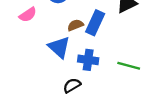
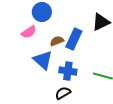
pink semicircle: (28, 15) -> (29, 32), moved
black semicircle: (72, 85) -> (63, 93), moved

